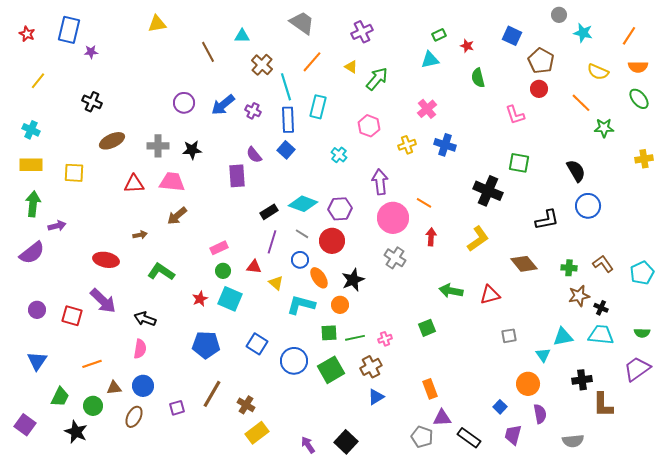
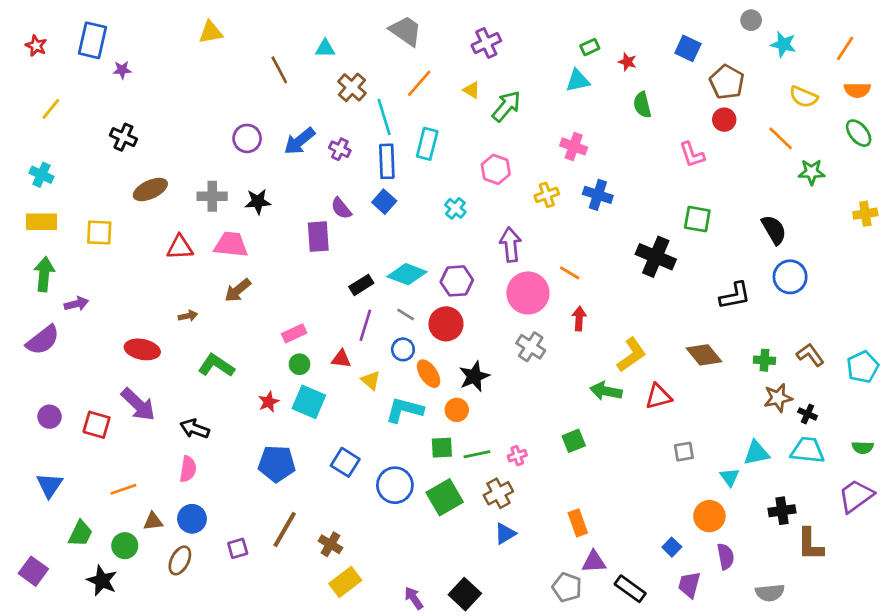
pink cross: (427, 109) -> (574, 146), turned -30
yellow L-shape: (478, 239) -> (631, 355), moved

